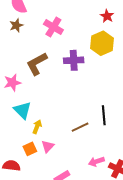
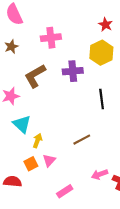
brown star: (16, 25) -> (11, 47), moved
pink cross: (53, 27) -> (51, 38), turned -36
black line: (104, 115) -> (102, 99), moved

